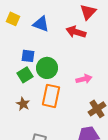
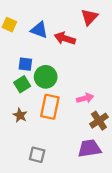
red arrow: (76, 32) -> (65, 38), moved
pink arrow: (84, 79) -> (85, 98), moved

